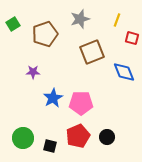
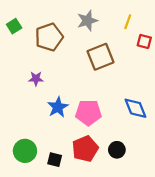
blue diamond: (124, 72) -> (135, 108), moved

